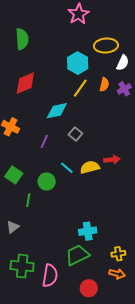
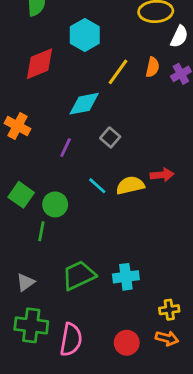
cyan hexagon: (78, 63) -> (85, 35), moved
green circle: (47, 181) -> (55, 204), moved
gray triangle: (13, 227) -> (25, 282), moved
green trapezoid: (77, 255) -> (79, 275), moved
red circle: (89, 288) -> (127, 343), moved

